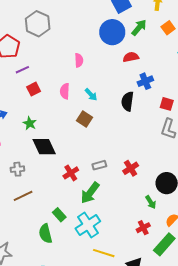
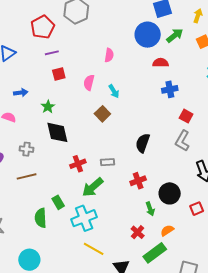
black semicircle: (127, 101) -> (143, 143), moved
red cross: (131, 168) -> (138, 181), moved
red cross: (143, 228) -> (138, 232), turned -32

